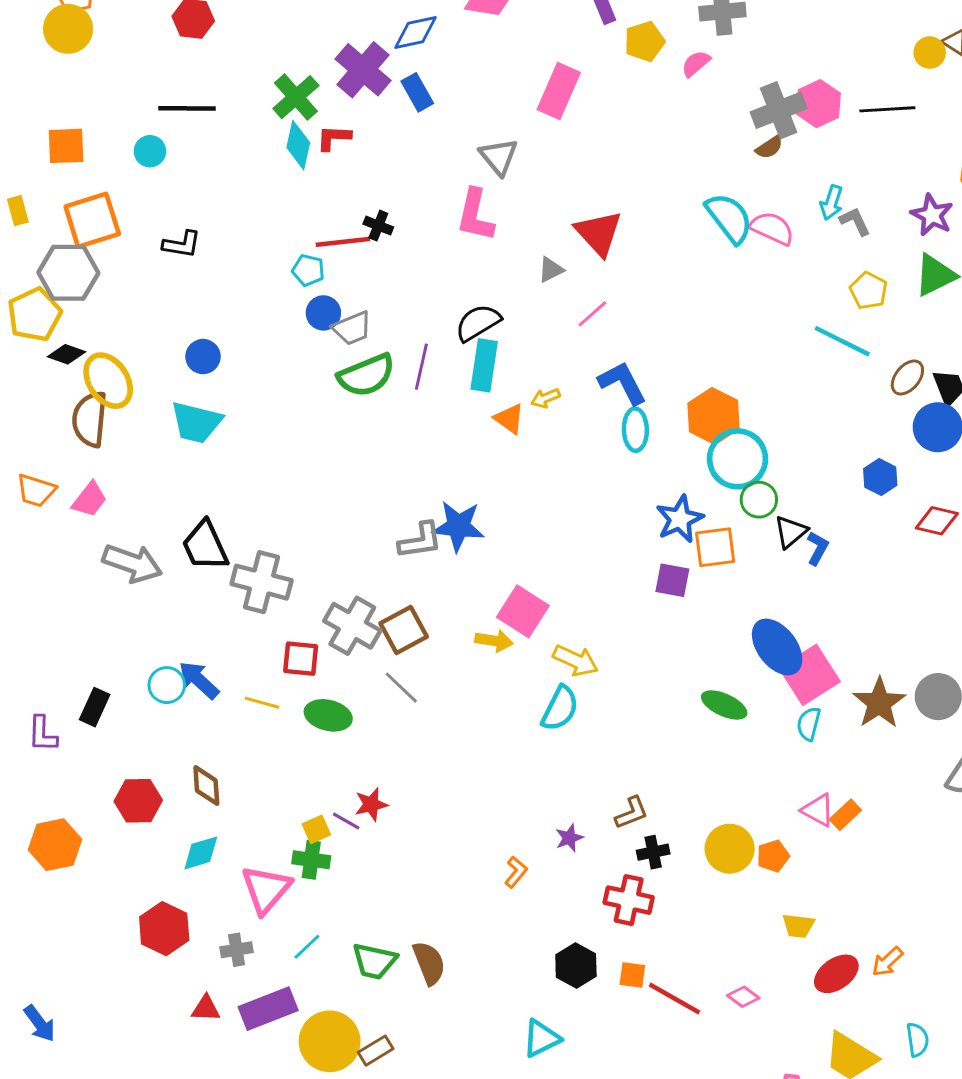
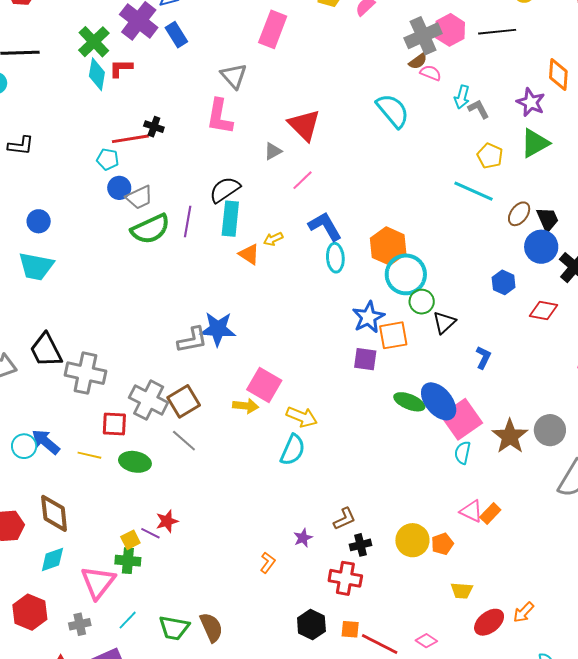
pink semicircle: (772, 228) -> (431, 73), moved, size x0.7
blue L-shape: (818, 548) -> (483, 357), moved
green ellipse: (724, 705) -> (409, 402), moved
brown diamond: (206, 785) -> (54, 513), size x1.4

